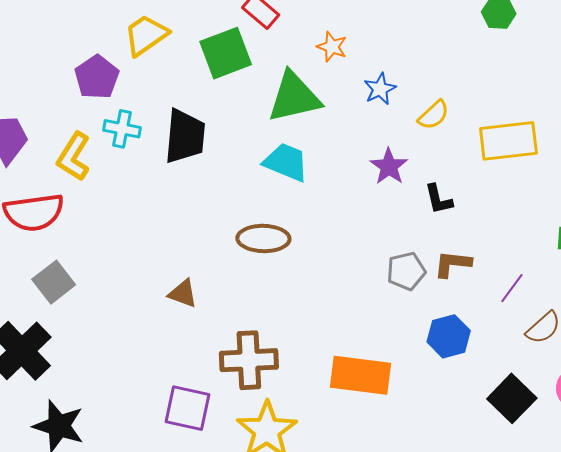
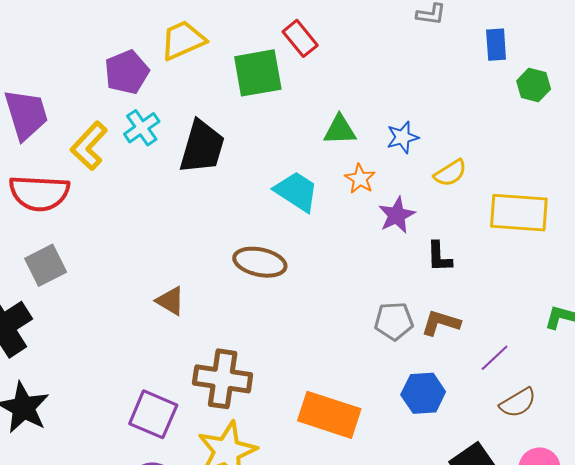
orange star: (332, 47) -> (360, 179), moved
green triangle: (294, 97) -> (340, 130), moved, size x0.6
cyan cross: (122, 129) -> (142, 128), turned 33

